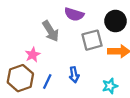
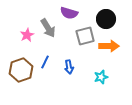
pink star: (33, 55) -> (27, 35), moved
blue line: (47, 81) -> (45, 62), moved

